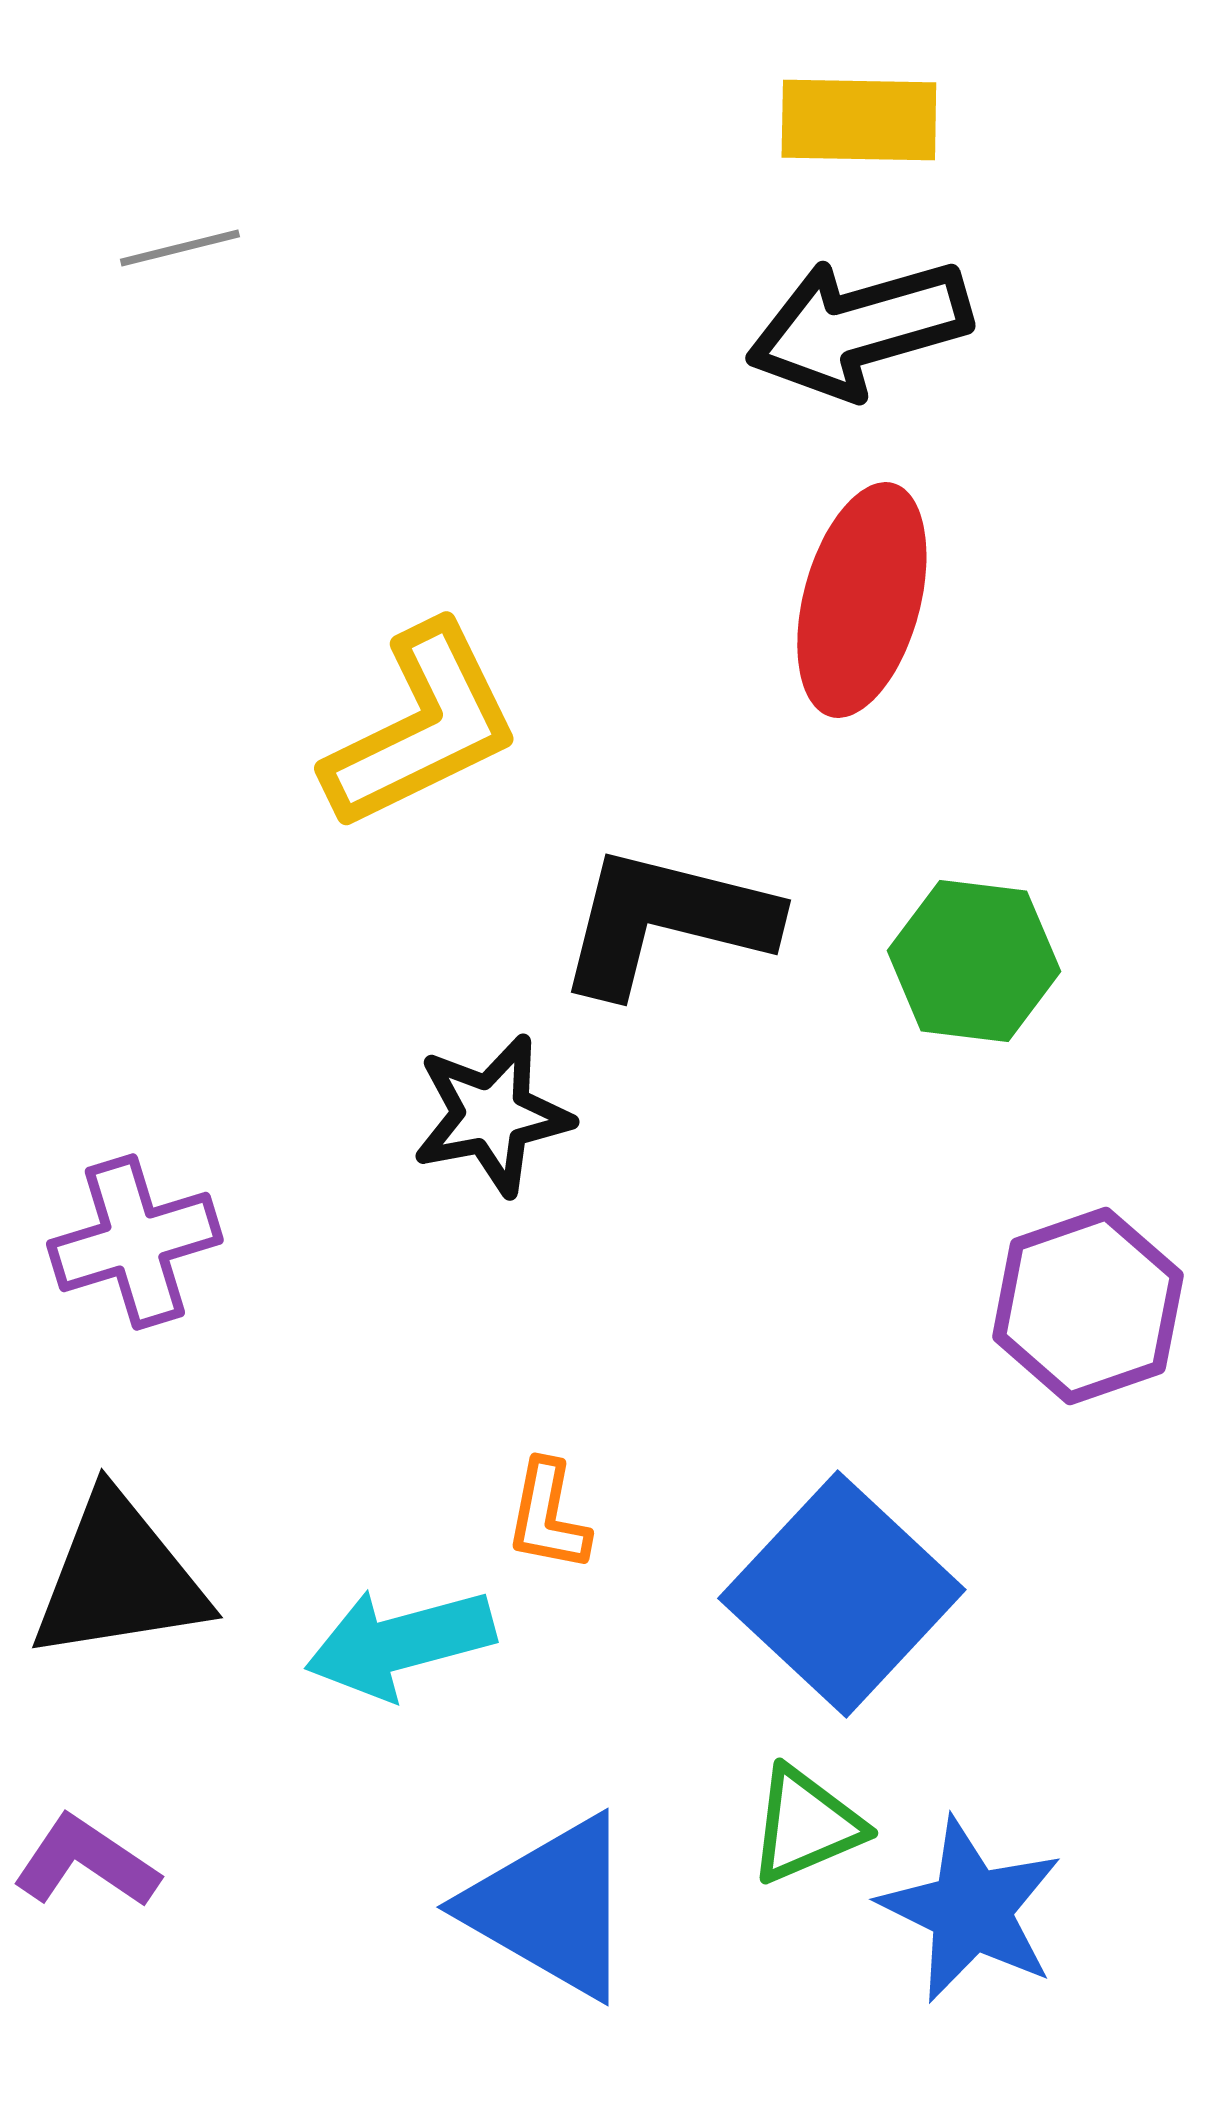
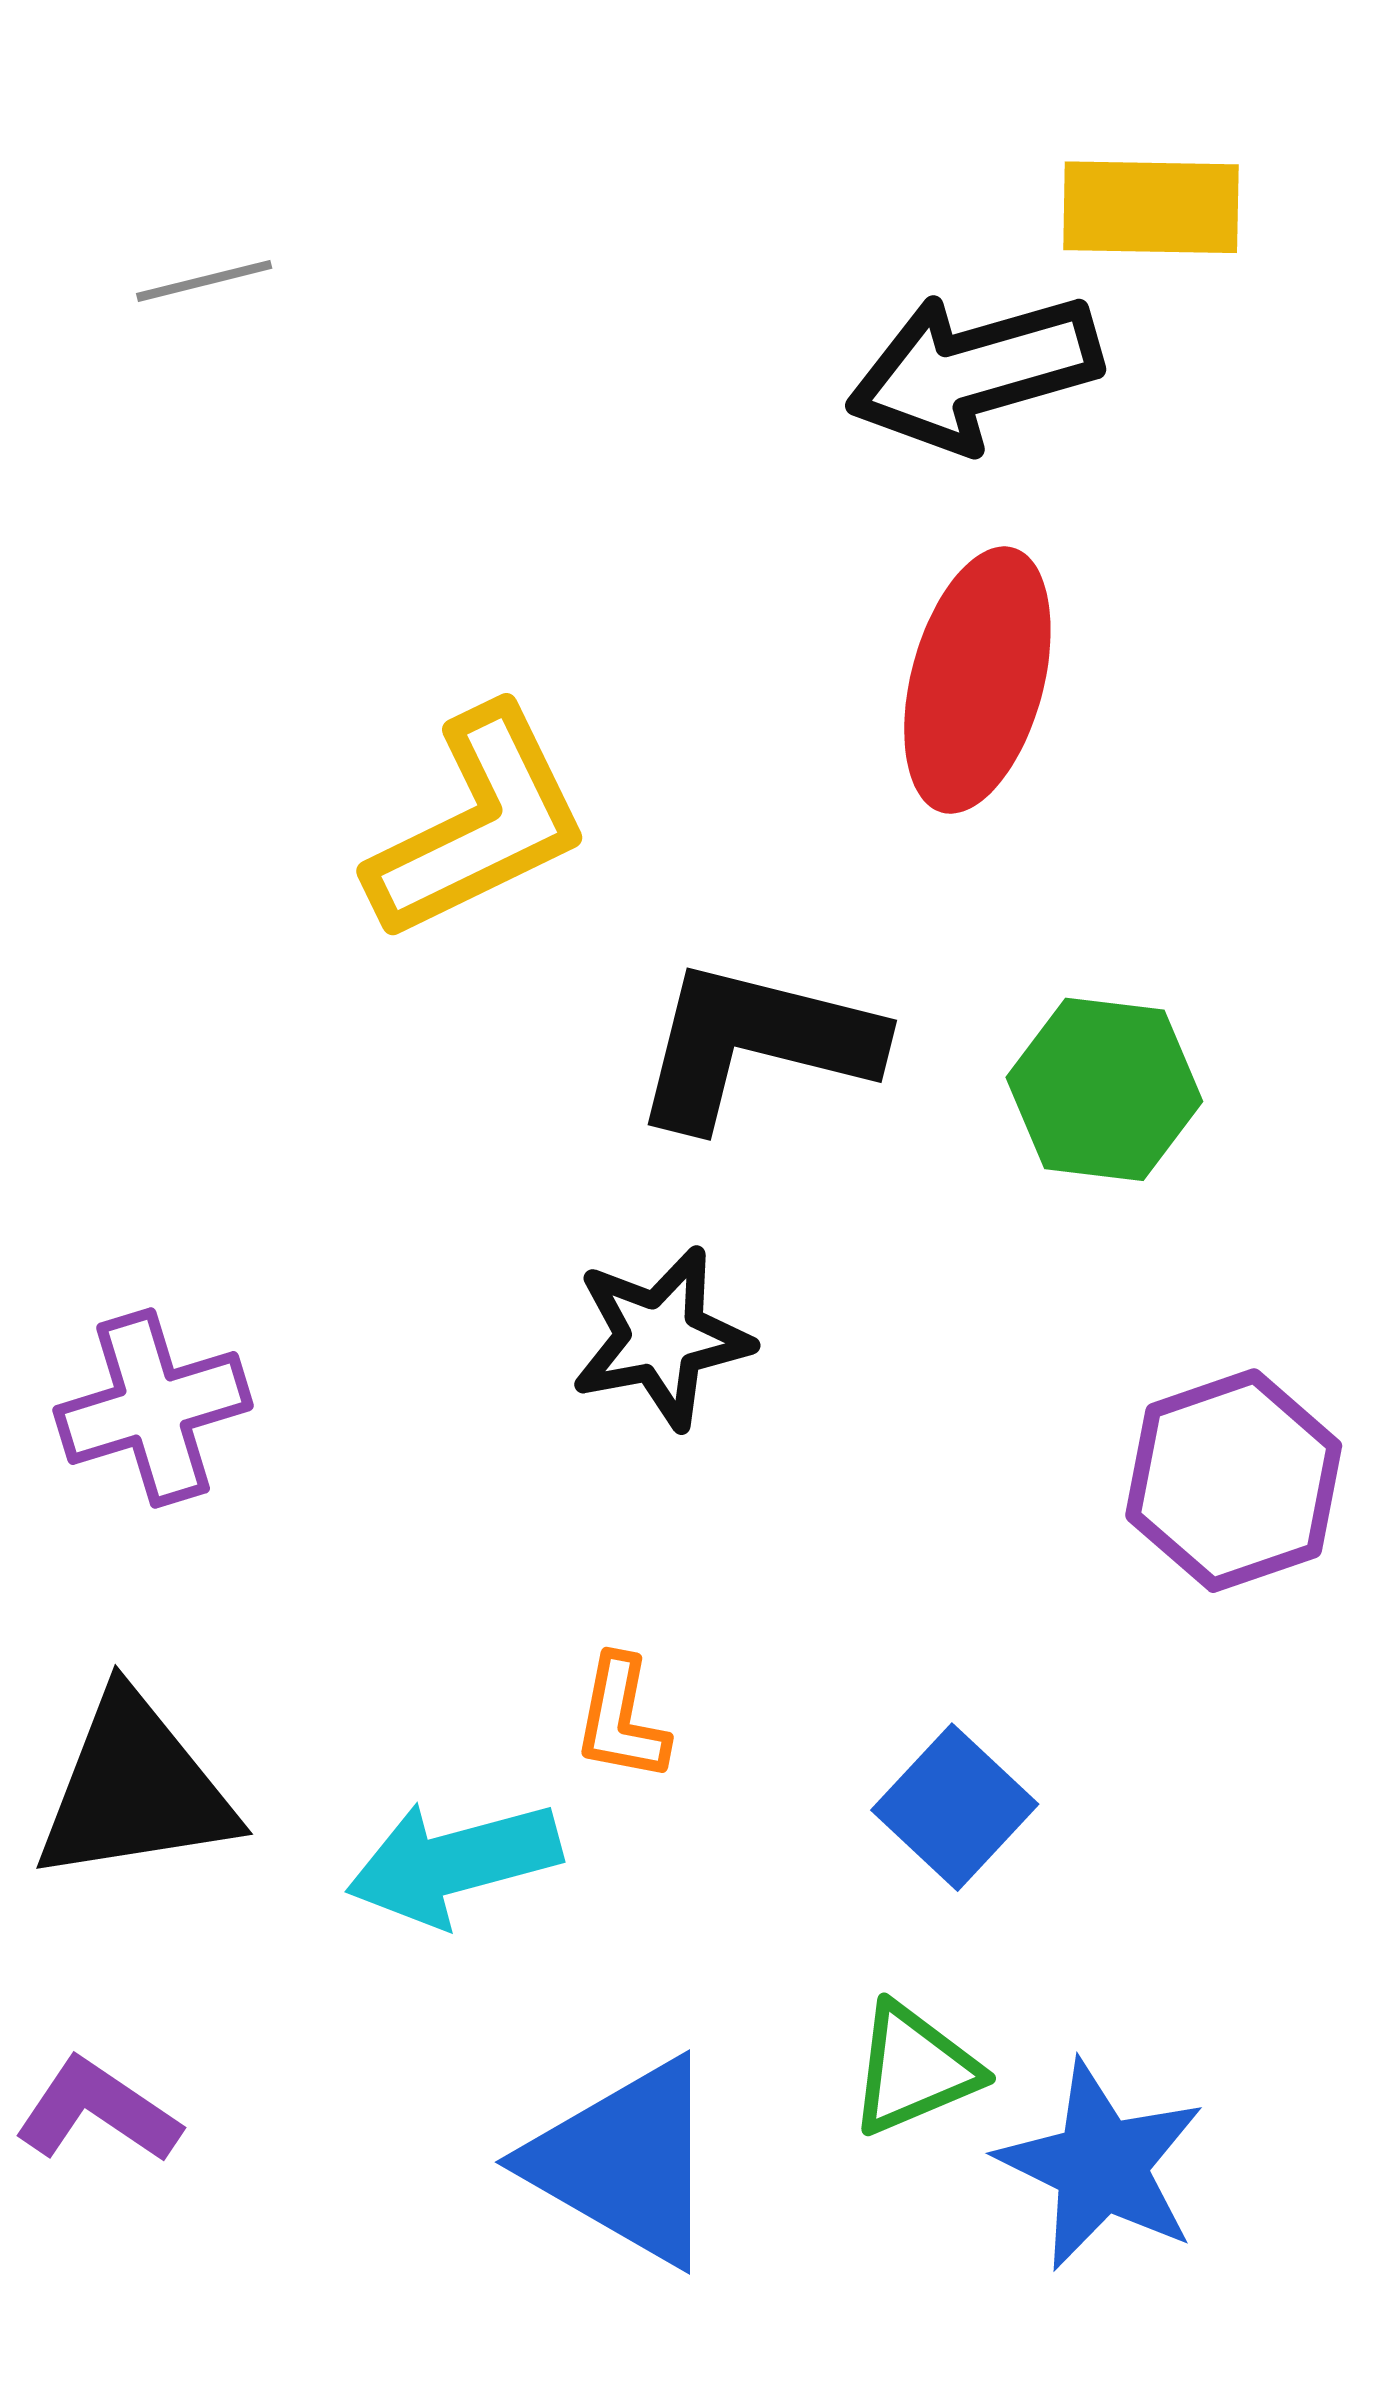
yellow rectangle: (859, 120) -> (1151, 207), moved
black star: (492, 1115) -> (661, 1338), moved
blue square: (842, 1594) -> (955, 1807), size x0.6

